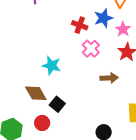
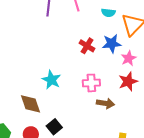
pink cross: (91, 49) -> (91, 83), moved, turned 30
black square: (57, 104) -> (54, 127), moved

